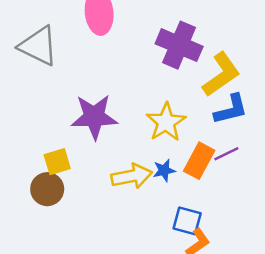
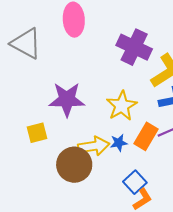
brown circle: (47, 189) -> (74, 165), moved, size x1.4
blue square: (187, 221) -> (135, 182), turned 30

